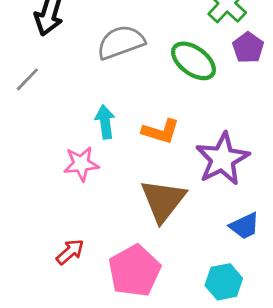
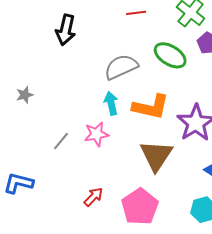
gray semicircle: (121, 42) -> (121, 67), moved
gray line: (27, 79) -> (61, 141), moved
orange L-shape: (161, 131) -> (151, 107), size x1.4

